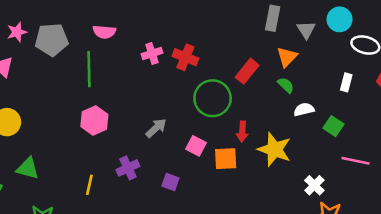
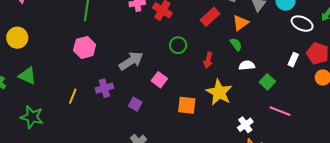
red rectangle: (247, 71) -> (210, 17), moved
white rectangle: (346, 82) -> (293, 60), moved
green circle: (213, 98) -> (178, 45), size x0.6
gray arrow: (156, 128) -> (131, 61), size x1.4
red arrow: (242, 132) -> (208, 60), moved
orange square: (226, 159) -> (187, 105), moved

